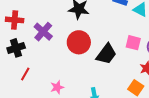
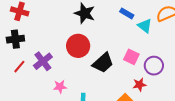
purple cross: (43, 32) -> (43, 61), moved
pink star: (57, 87) -> (60, 87), moved

